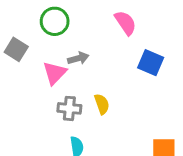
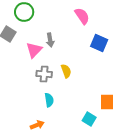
green circle: (55, 21) -> (24, 12), moved
gray arrow: (78, 58) -> (50, 40), turned 96

